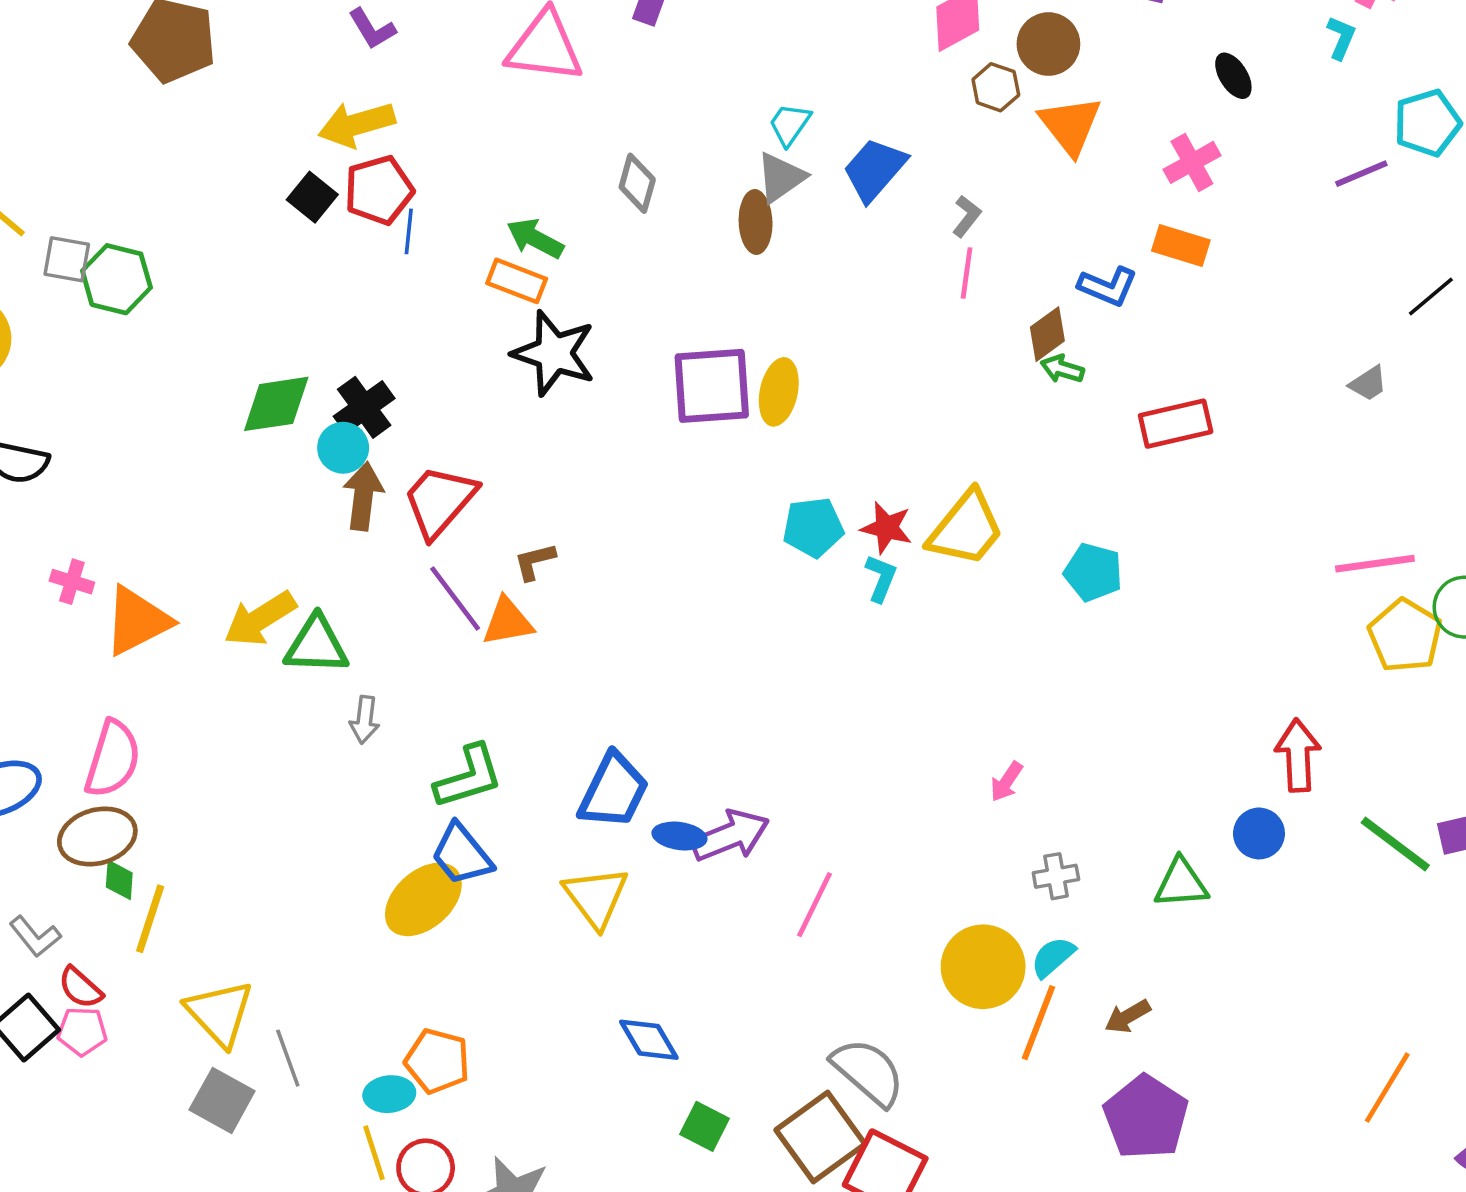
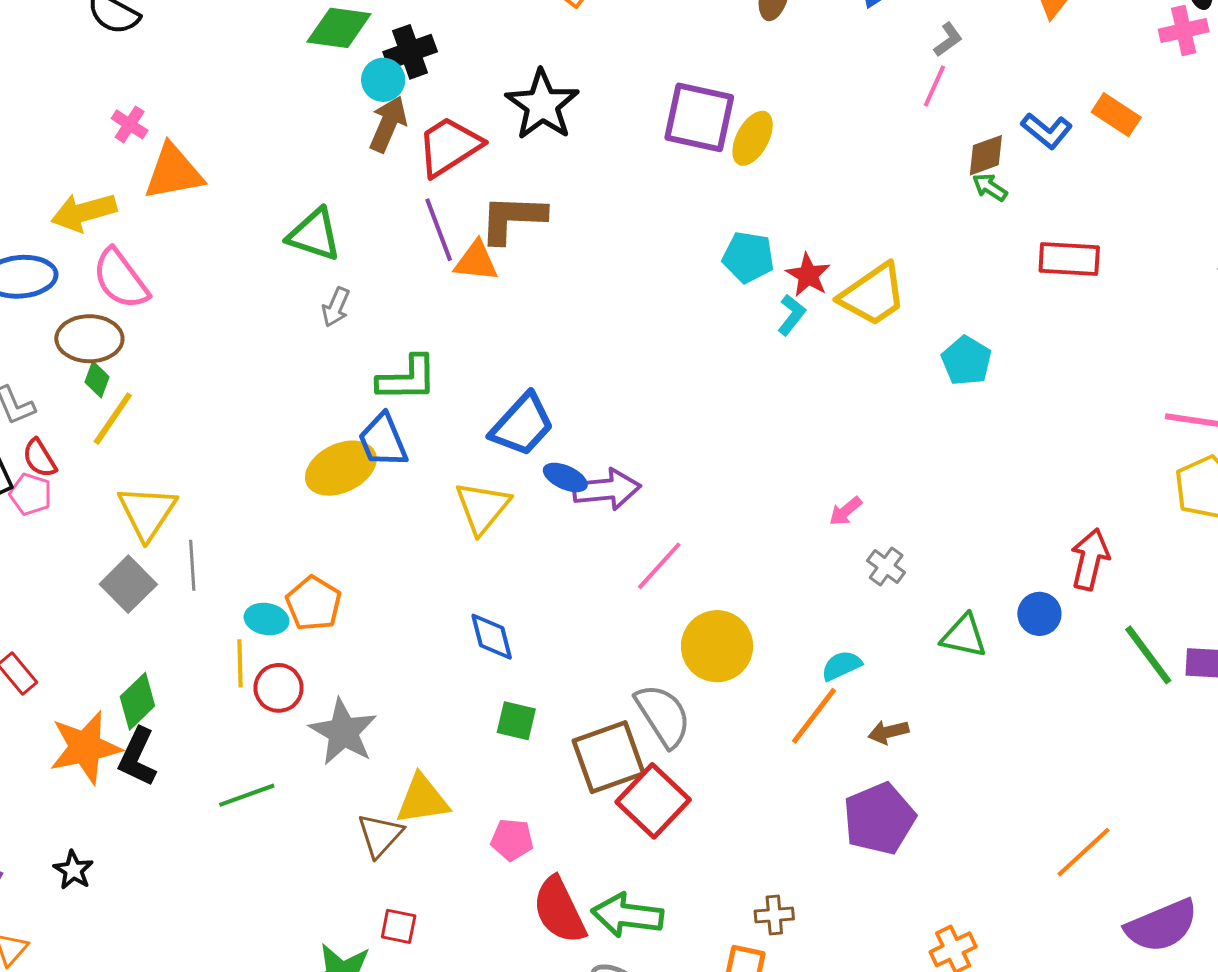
pink cross: (1192, 162) -> (1184, 31), moved
black star: (554, 353) -> (542, 105), moved
brown L-shape: (535, 562) -> (512, 219), size x1.8
yellow arrow: (260, 619) -> (84, 212), moved
pink semicircle: (113, 759) -> (121, 279), turned 110
gray cross: (1056, 876) -> (886, 566), moved, turned 30
yellow circle: (983, 967) -> (717, 646), moved
green square: (704, 1126) -> (516, 721), turned -30

